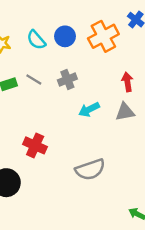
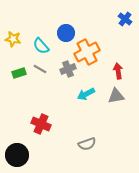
orange cross: (103, 36) -> (87, 52), moved
cyan semicircle: (36, 40) -> (41, 46), moved
gray semicircle: (90, 169) -> (87, 144), size x0.7

